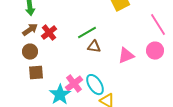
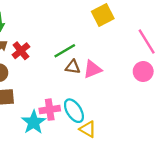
pink triangle: (126, 56) -> (92, 69), moved
pink cross: (74, 84) -> (50, 110), turned 30

